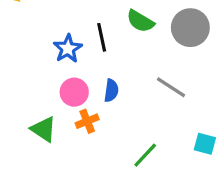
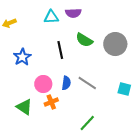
blue star: (68, 49) -> (22, 57), moved
gray line: (171, 87) -> (87, 83), moved
cyan square: (205, 144) -> (124, 89), moved

